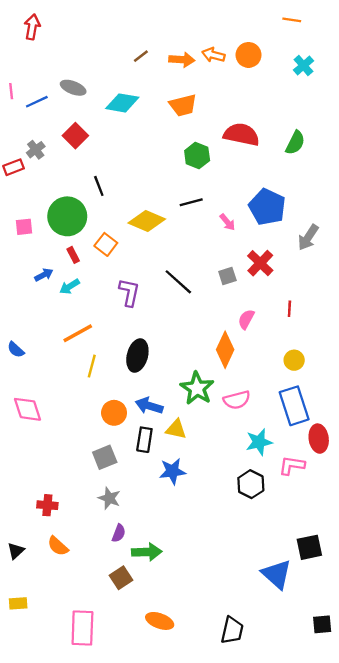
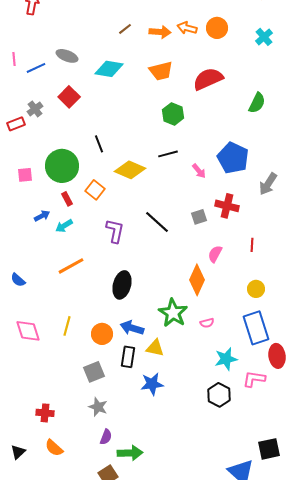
red semicircle: (241, 134) -> (208, 79), moved, turned -36
black line: (99, 186) -> (99, 144), moved
red cross: (260, 263) -> (227, 206), turned -30
yellow line: (92, 366) -> (67, 326), moved
pink semicircle: (237, 400) -> (207, 323), size x0.6

